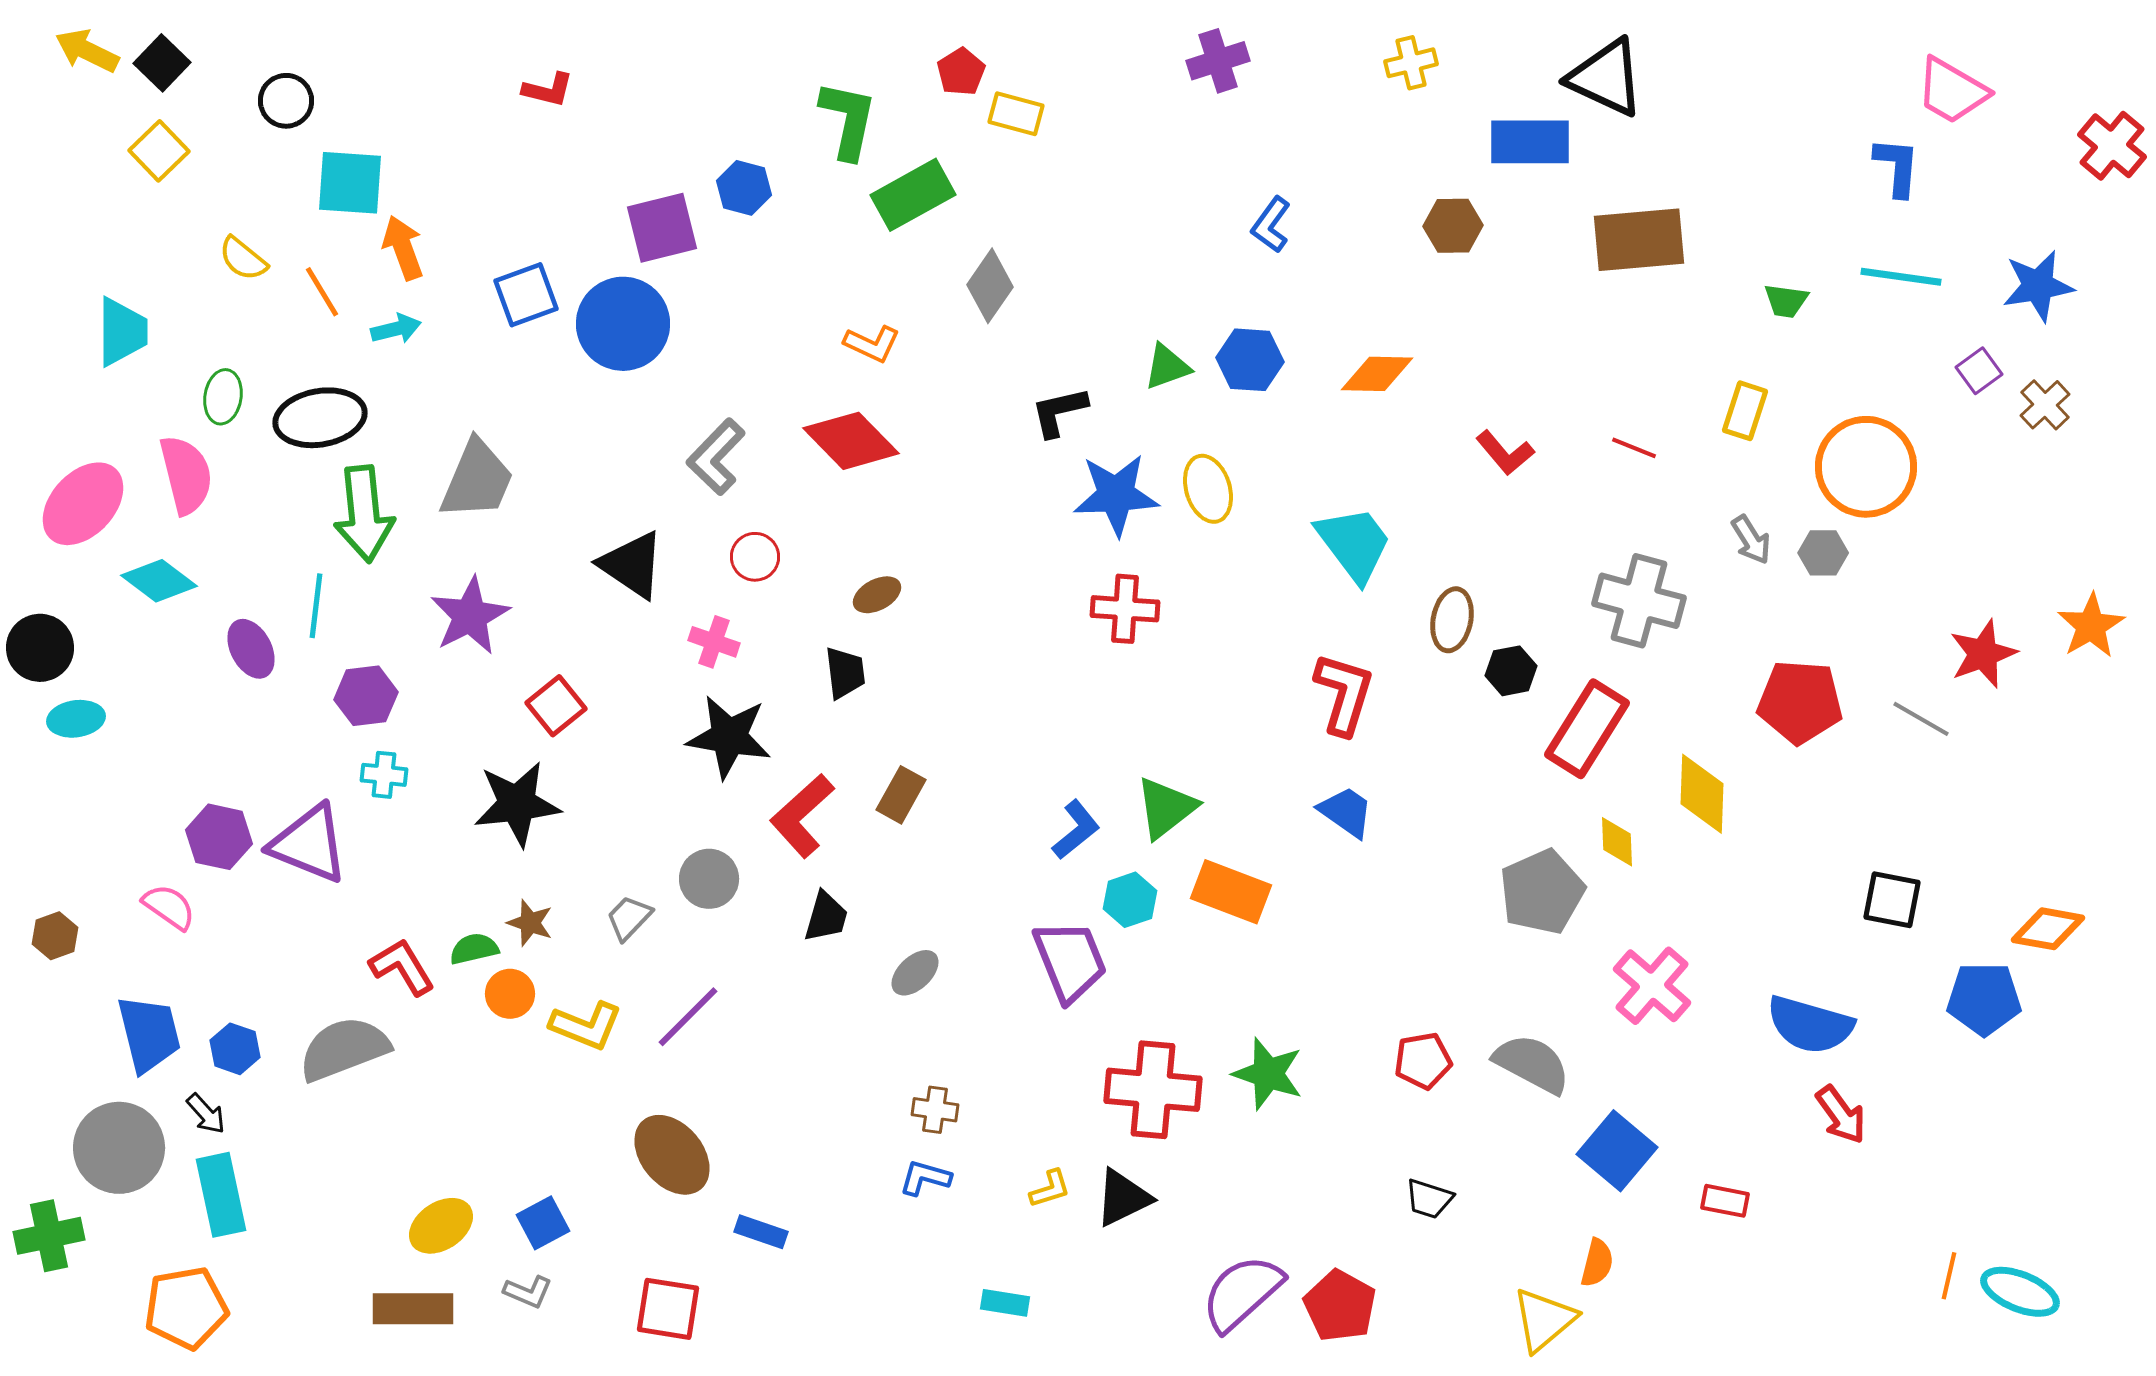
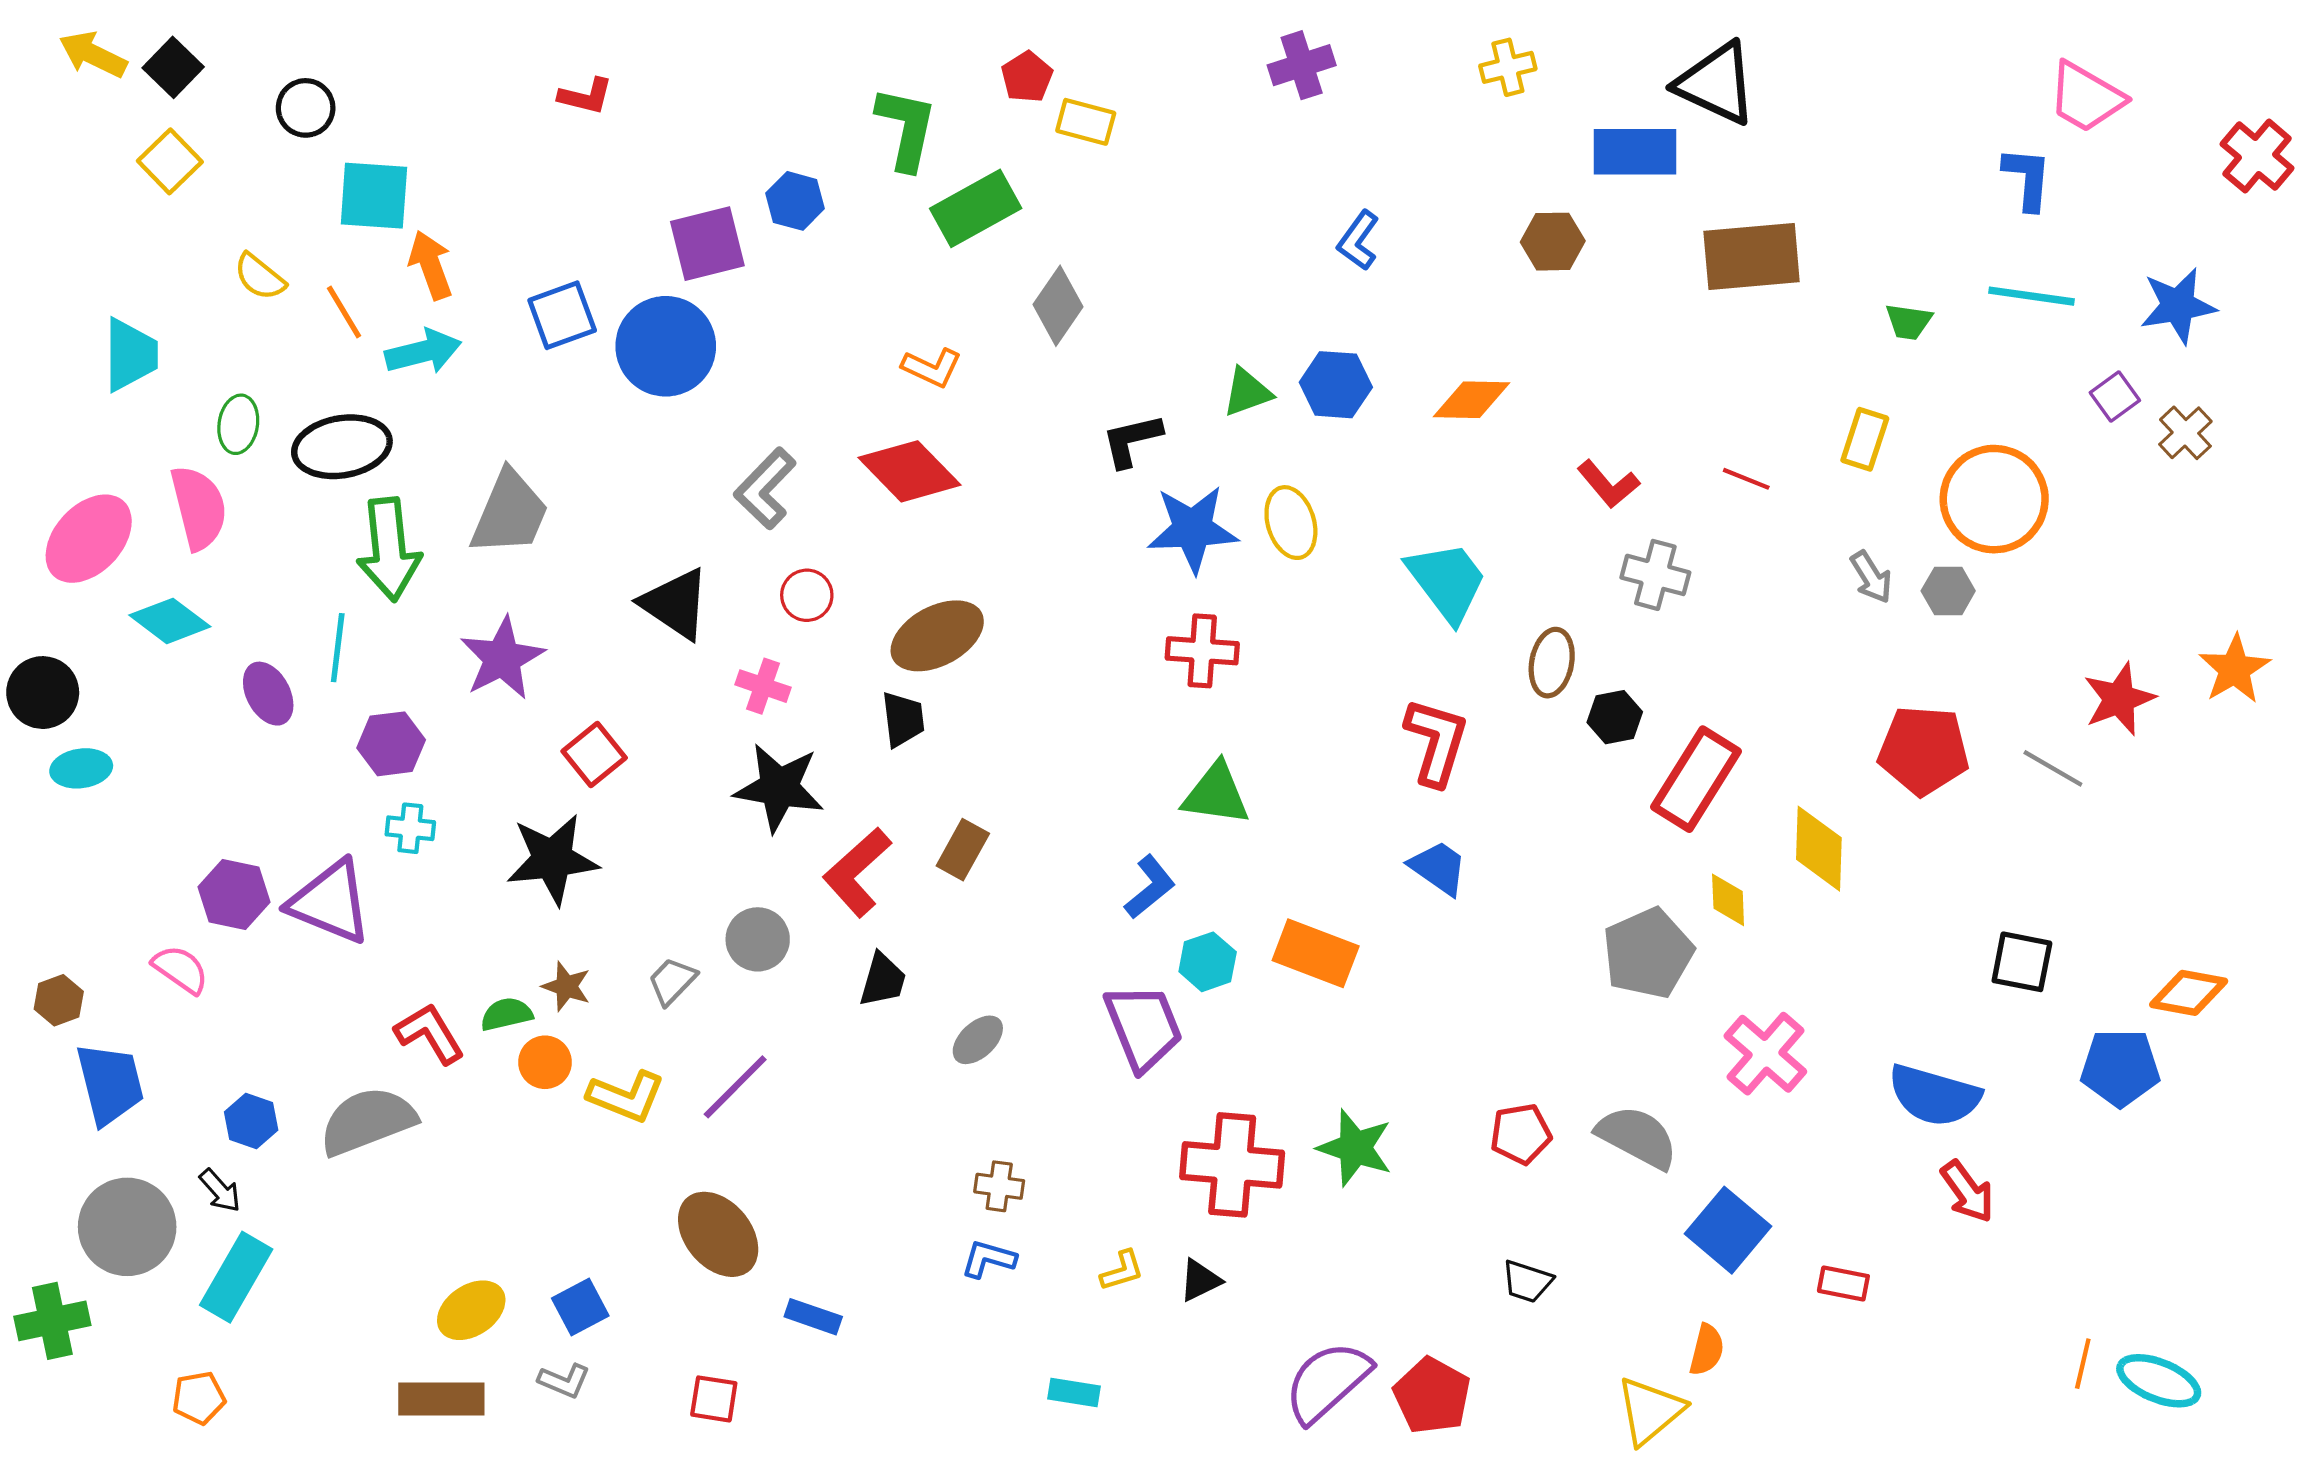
cyan arrow: (396, 329) -> (423, 352), size x1.4
brown ellipse: (877, 595) -> (937, 636), size x1.8
gray cross: (1639, 601) -> (1655, 575), moved, size x0.7
green triangle: (1166, 808) -> (1216, 794), moved, turned 46
blue trapezoid: (149, 1034) -> (110, 1084), moved
cyan rectangle: (221, 1195) -> (236, 1277), turned 42
black triangle: (1123, 1198) -> (1200, 1280), size x0.7
orange pentagon: (186, 1308) -> (199, 1398), size x0.6
red square: (668, 1309) -> (714, 1399), size x0.7

